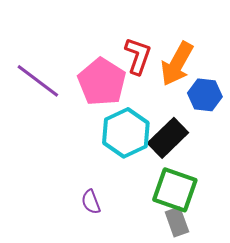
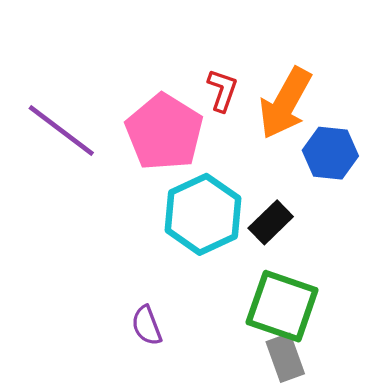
red L-shape: (138, 56) -> (222, 90), size x0.7
black rectangle: (168, 138) -> (271, 222), size x0.7

